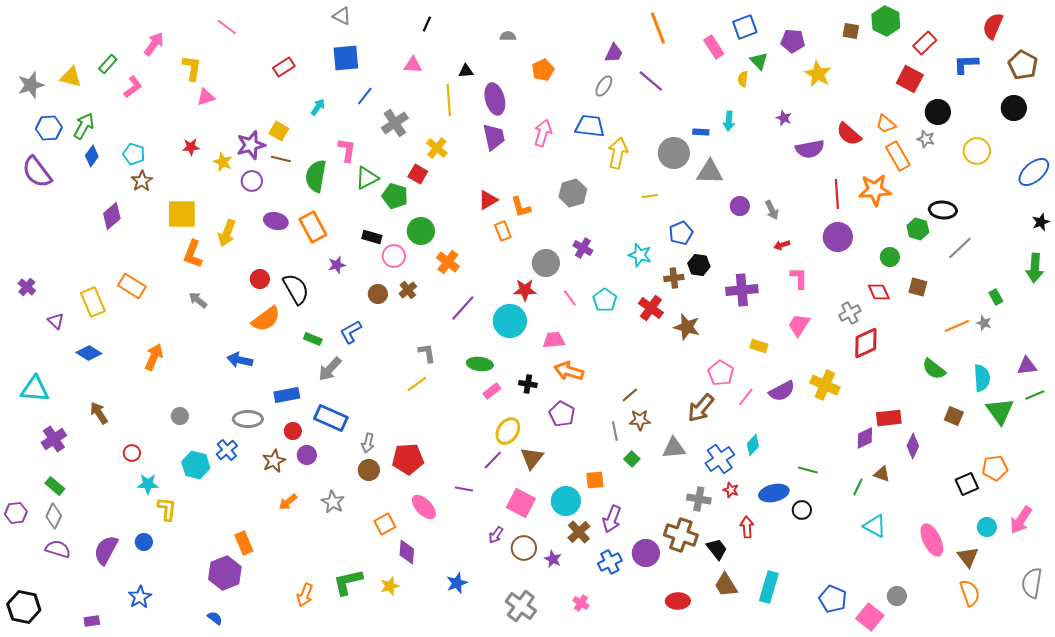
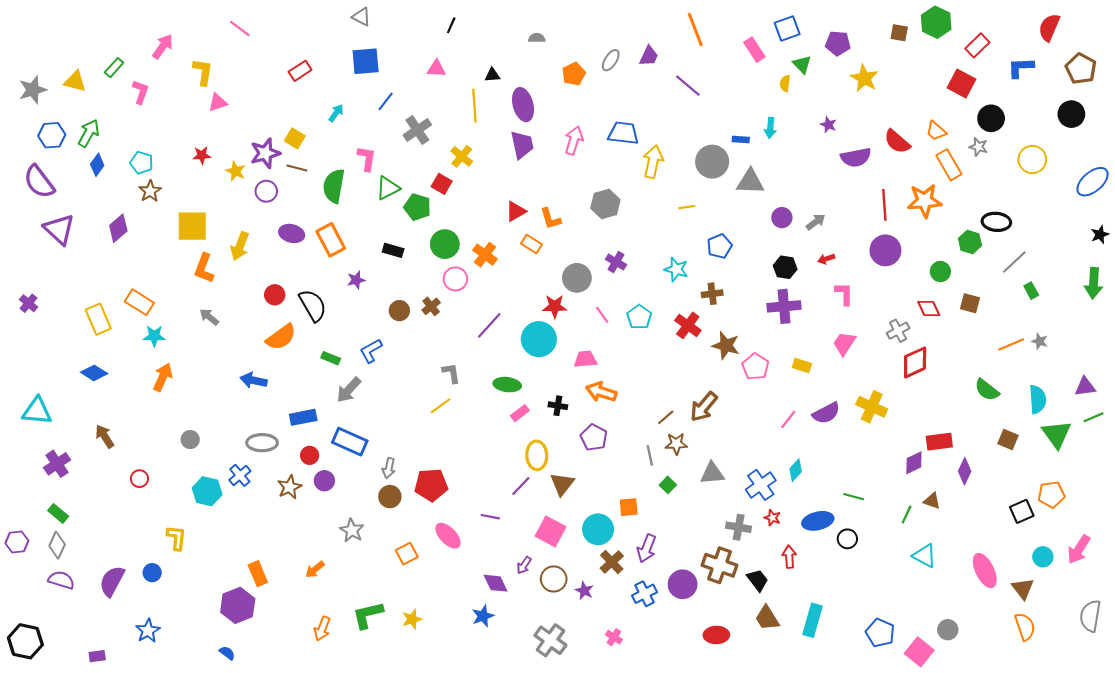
gray ellipse: (604, 86) -> (611, 60), moved
pink L-shape: (133, 87) -> (141, 92), turned -35
gray arrow: (772, 210) -> (816, 222), turned -102
orange rectangle: (503, 231) -> (531, 244), turned -36
pink circle: (394, 256) -> (455, 279), moved
orange cross: (448, 262) -> (485, 255), moved
black hexagon: (699, 265) -> (785, 267), moved
green rectangle: (996, 297) -> (1031, 291), moved
purple triangle: (56, 321) -> (59, 229), moved, size x1.8
pink pentagon: (721, 373) -> (755, 367), moved
brown arrow: (701, 408) -> (704, 407), moved
yellow ellipse: (508, 431) -> (537, 455), turned -36
cyan star: (148, 484) -> (154, 336), moved
orange arrow: (288, 502) -> (315, 569), moved
purple diamond: (407, 552) -> (496, 583), moved, turned -30

